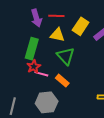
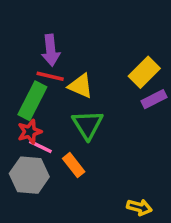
red line: (56, 16) -> (50, 76), moved
yellow rectangle: (81, 26) -> (144, 72), moved
gray hexagon: (47, 102) -> (29, 175), moved

